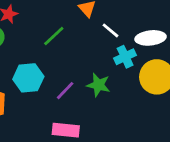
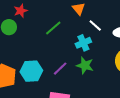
cyan cross: (125, 57) -> (83, 43), moved
cyan hexagon: (28, 78) -> (31, 71), moved

